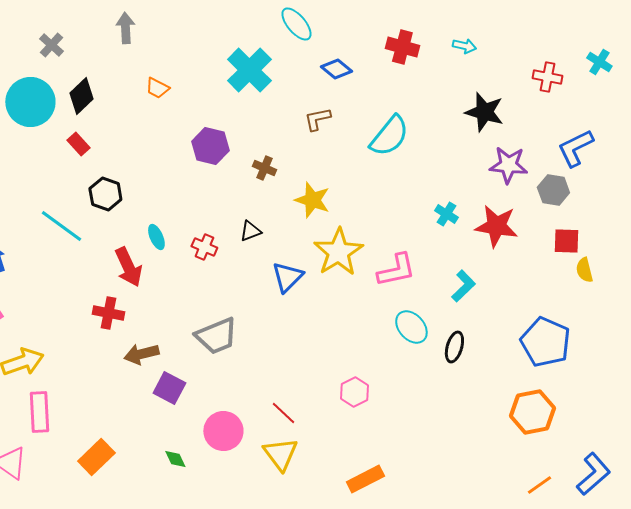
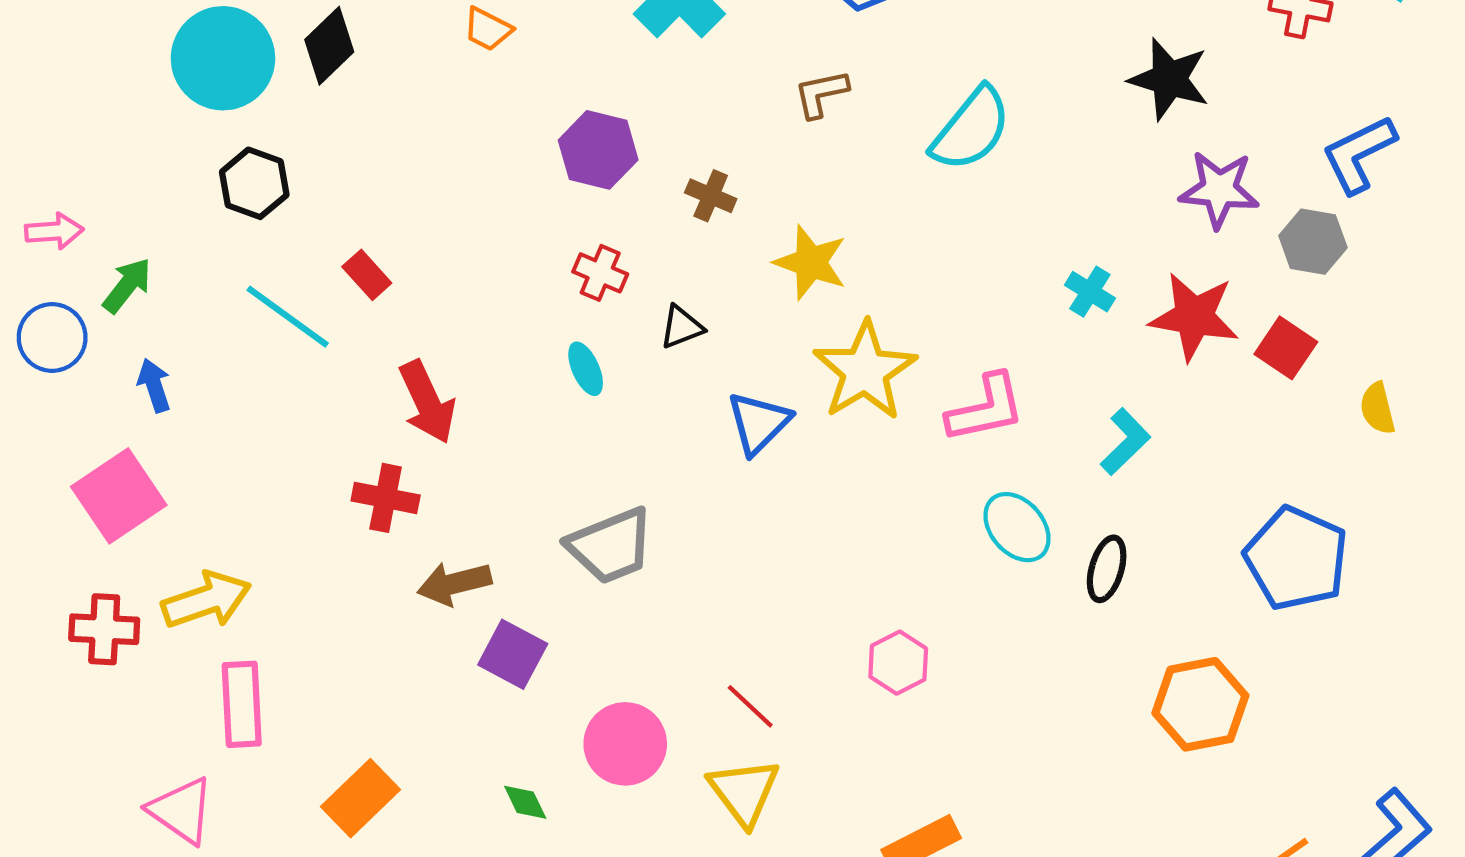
red rectangle: (78, 144) -> (367, 275), moved
black hexagon: (105, 194) -> (254, 183), moved
cyan ellipse: (156, 237) -> (586, 369), moved
red square: (566, 241) -> (1286, 348), moved, turned 32
red cross: (204, 247) -> (600, 273), moved
orange hexagon: (532, 412) -> (1200, 704), moved

